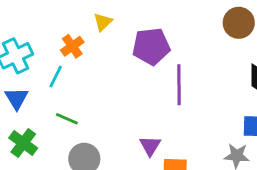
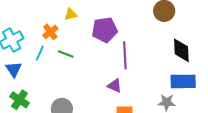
yellow triangle: (103, 22) -> (71, 14), turned 32
green line: (67, 119) -> (66, 54), moved
purple triangle: (150, 146) -> (115, 86), moved, turned -35

